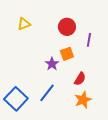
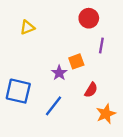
red circle: (67, 27) -> (89, 18), moved
blue square: (16, 99) -> (18, 91), moved, turned -30
orange star: (83, 100) -> (106, 114), moved

